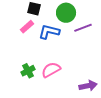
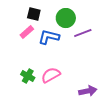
green cross: (28, 71) -> (28, 76), turned -32

